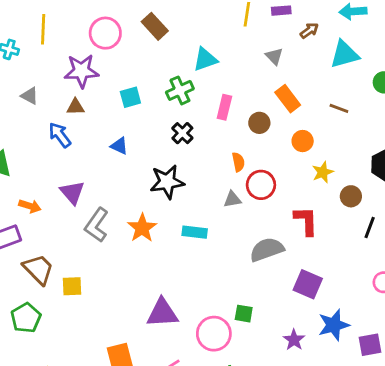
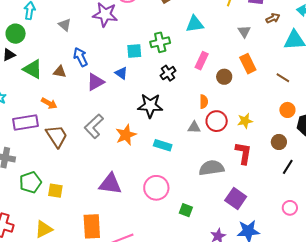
green cross: (180, 90) -> (160, 42), moved
cyan square: (130, 97) -> (134, 51), moved
brown triangle: (76, 107) -> (60, 72), moved
orange circle: (303, 141) -> (287, 110), moved
yellow star: (323, 172) -> (245, 121), moved
purple triangle: (72, 193) -> (95, 82), moved, turned 30
brown trapezoid: (38, 269) -> (57, 136), moved
yellow square: (72, 286) -> (55, 191), moved
purple triangle: (162, 313) -> (110, 184), moved
pink circle: (214, 334) -> (156, 188), moved

